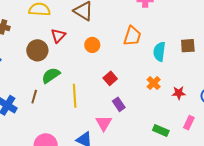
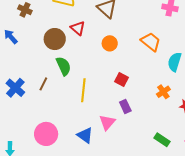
red triangle: (58, 36) -> (78, 28), turned -42
orange trapezoid: (132, 36) -> (151, 42), turned -80
green semicircle: (51, 75) -> (64, 66), turned 90
red square: (110, 78) -> (121, 79), turned -32

